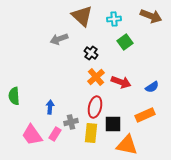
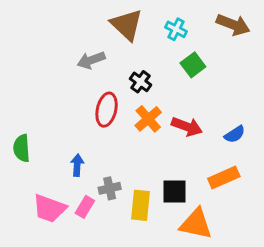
cyan cross: (114, 19) -> (176, 29), turned 32
red ellipse: (95, 107) -> (107, 110), moved
pink trapezoid: (32, 135) -> (49, 208), turned -35

